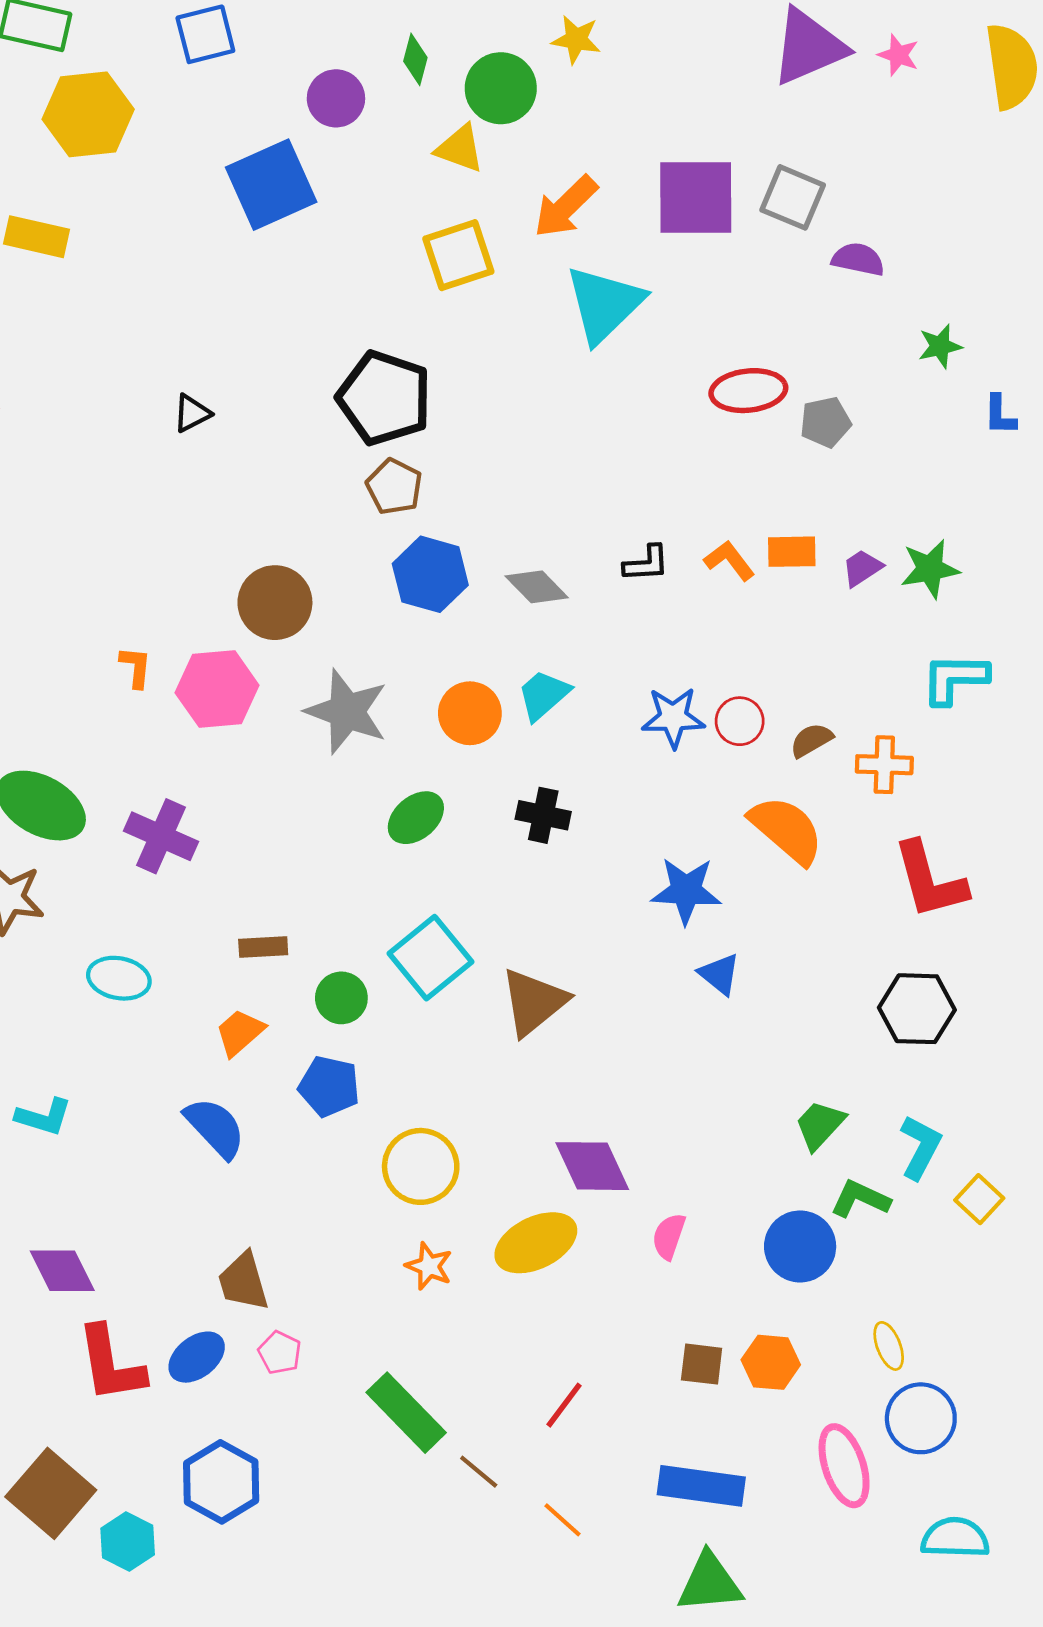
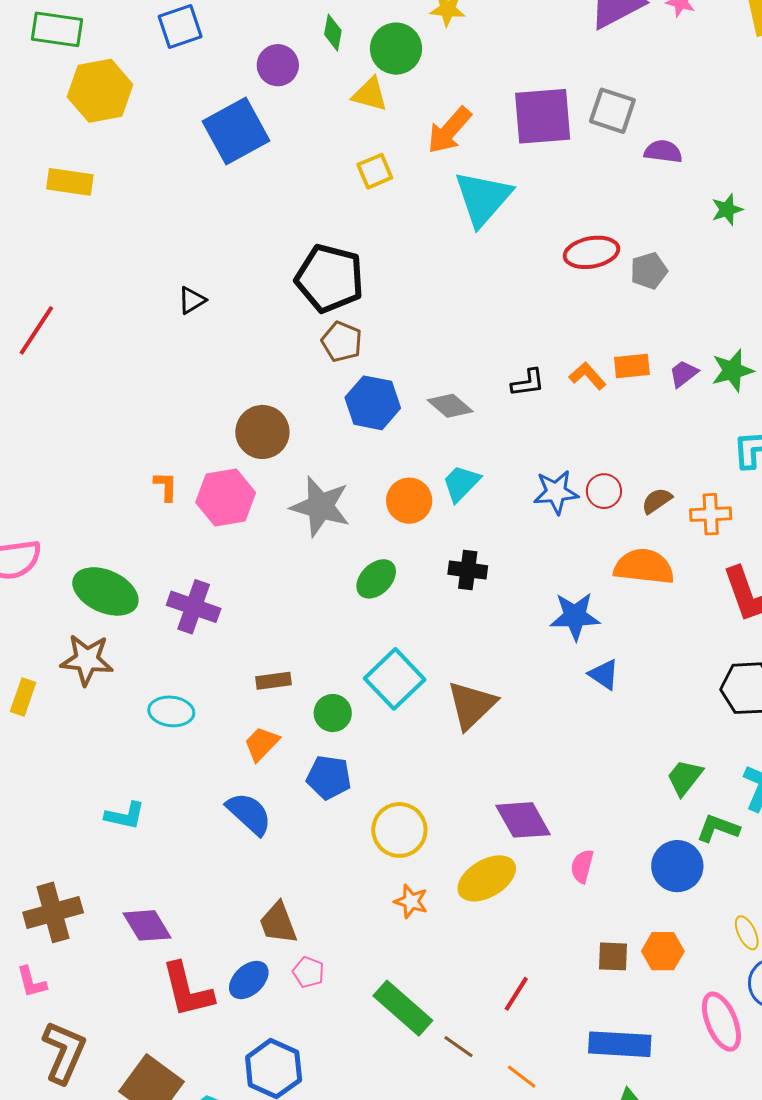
yellow square: (458, 255) -> (375, 171), size x0.7
orange semicircle: (787, 830) -> (644, 567), turned -30

